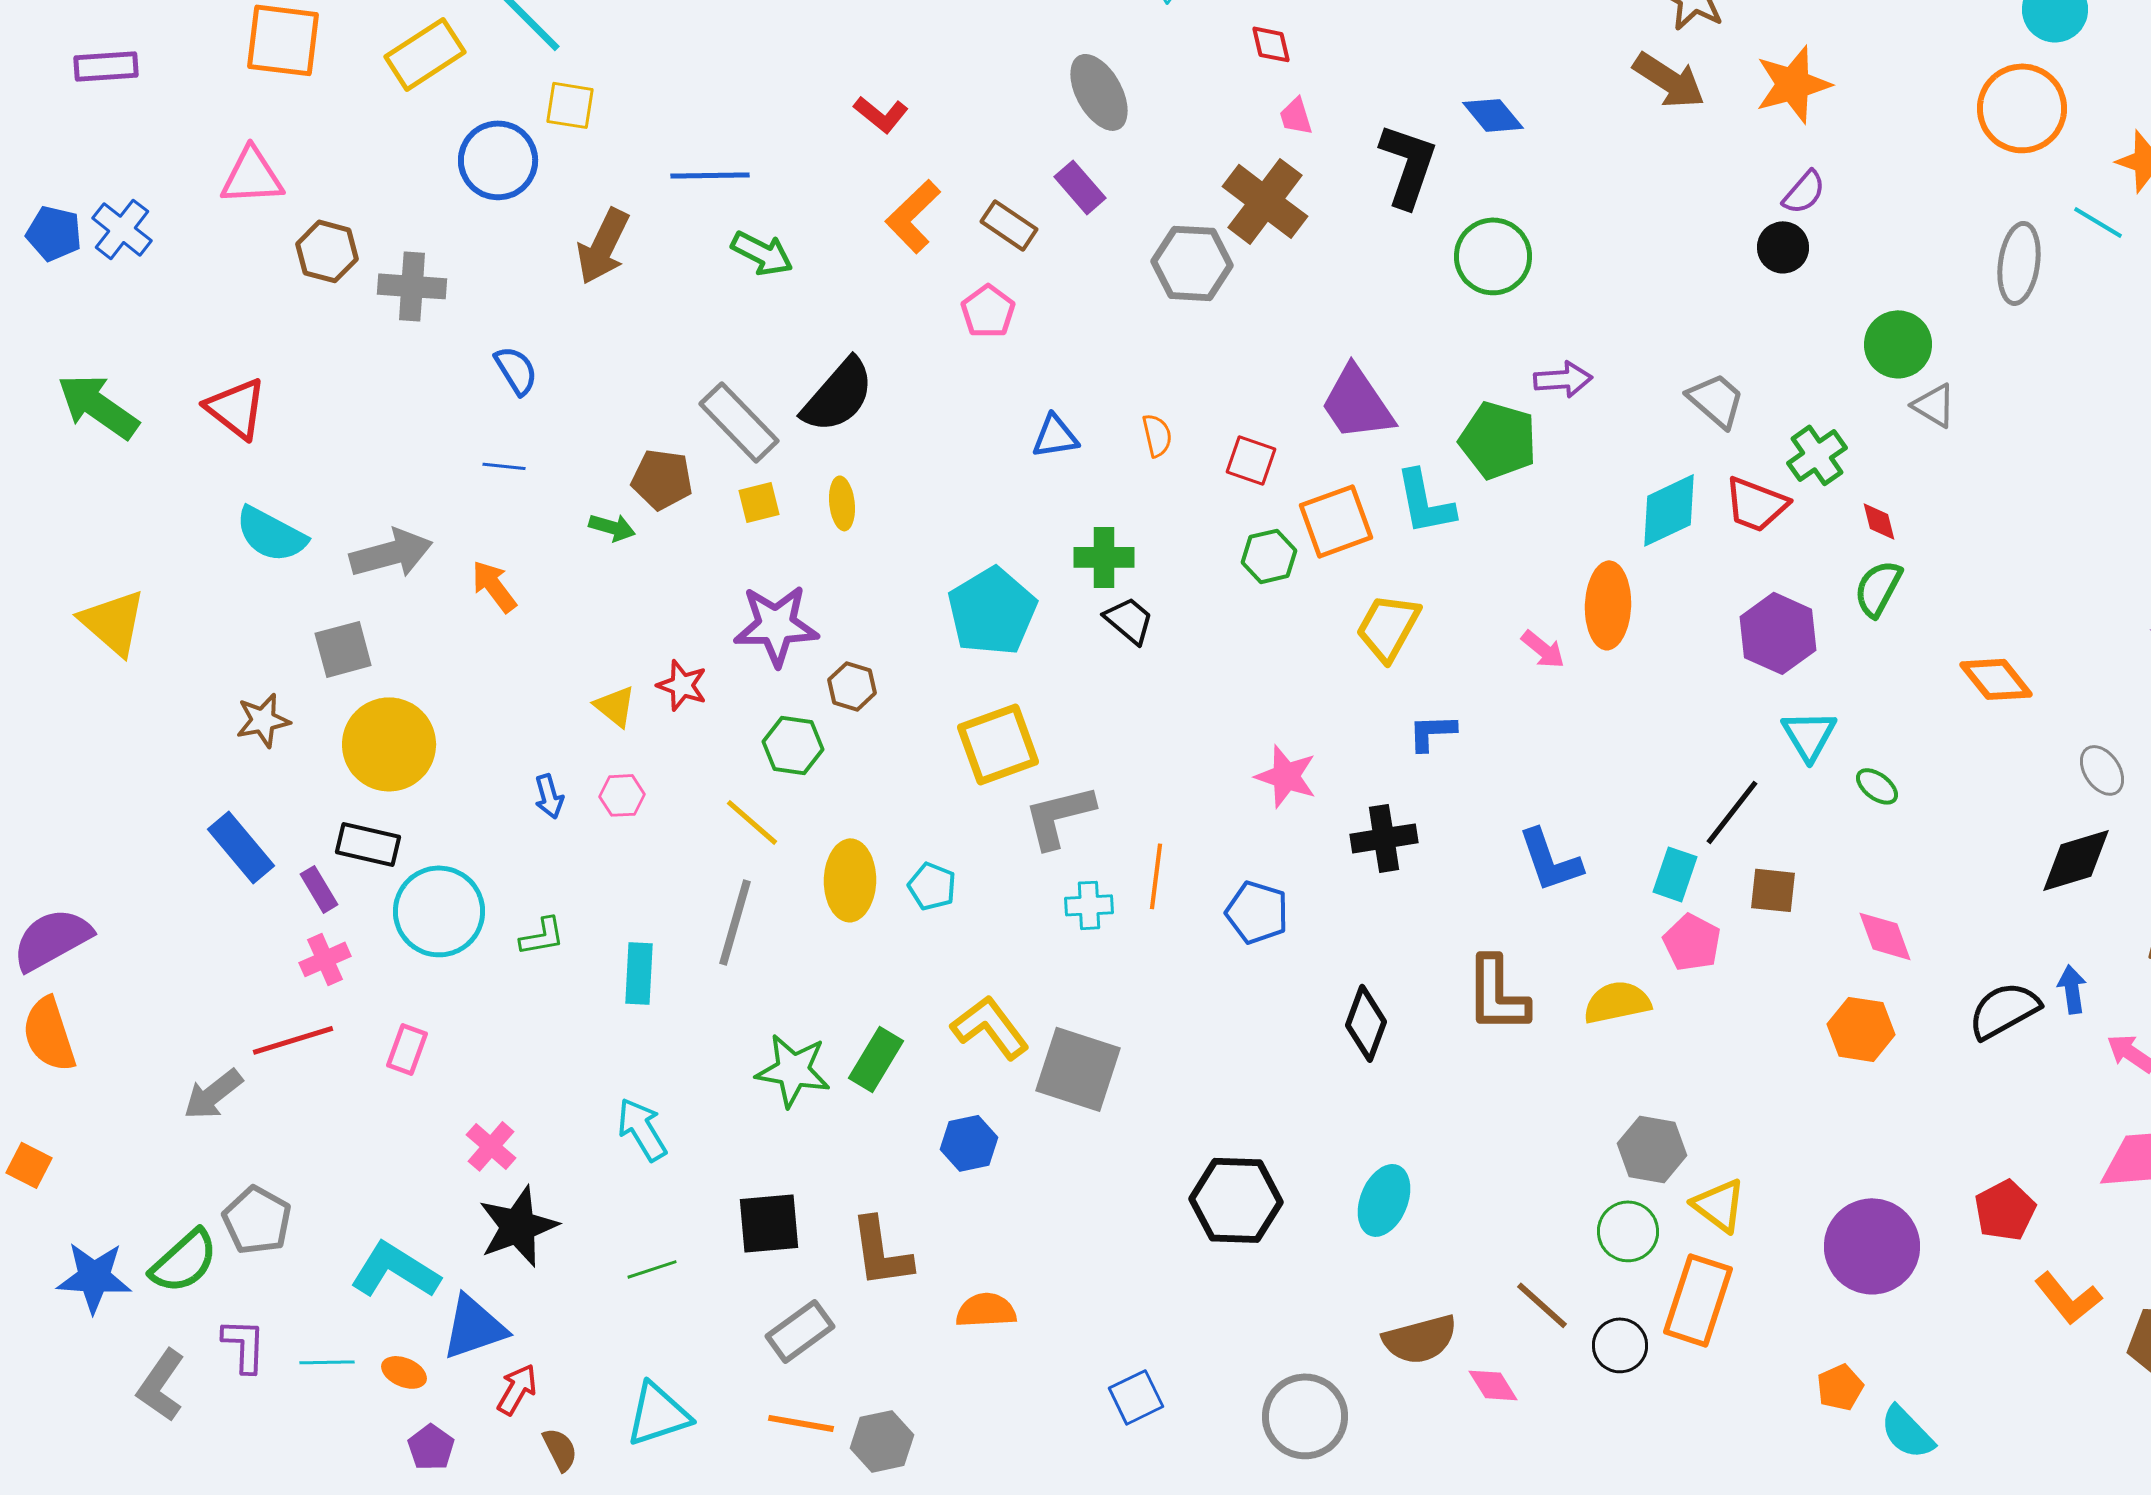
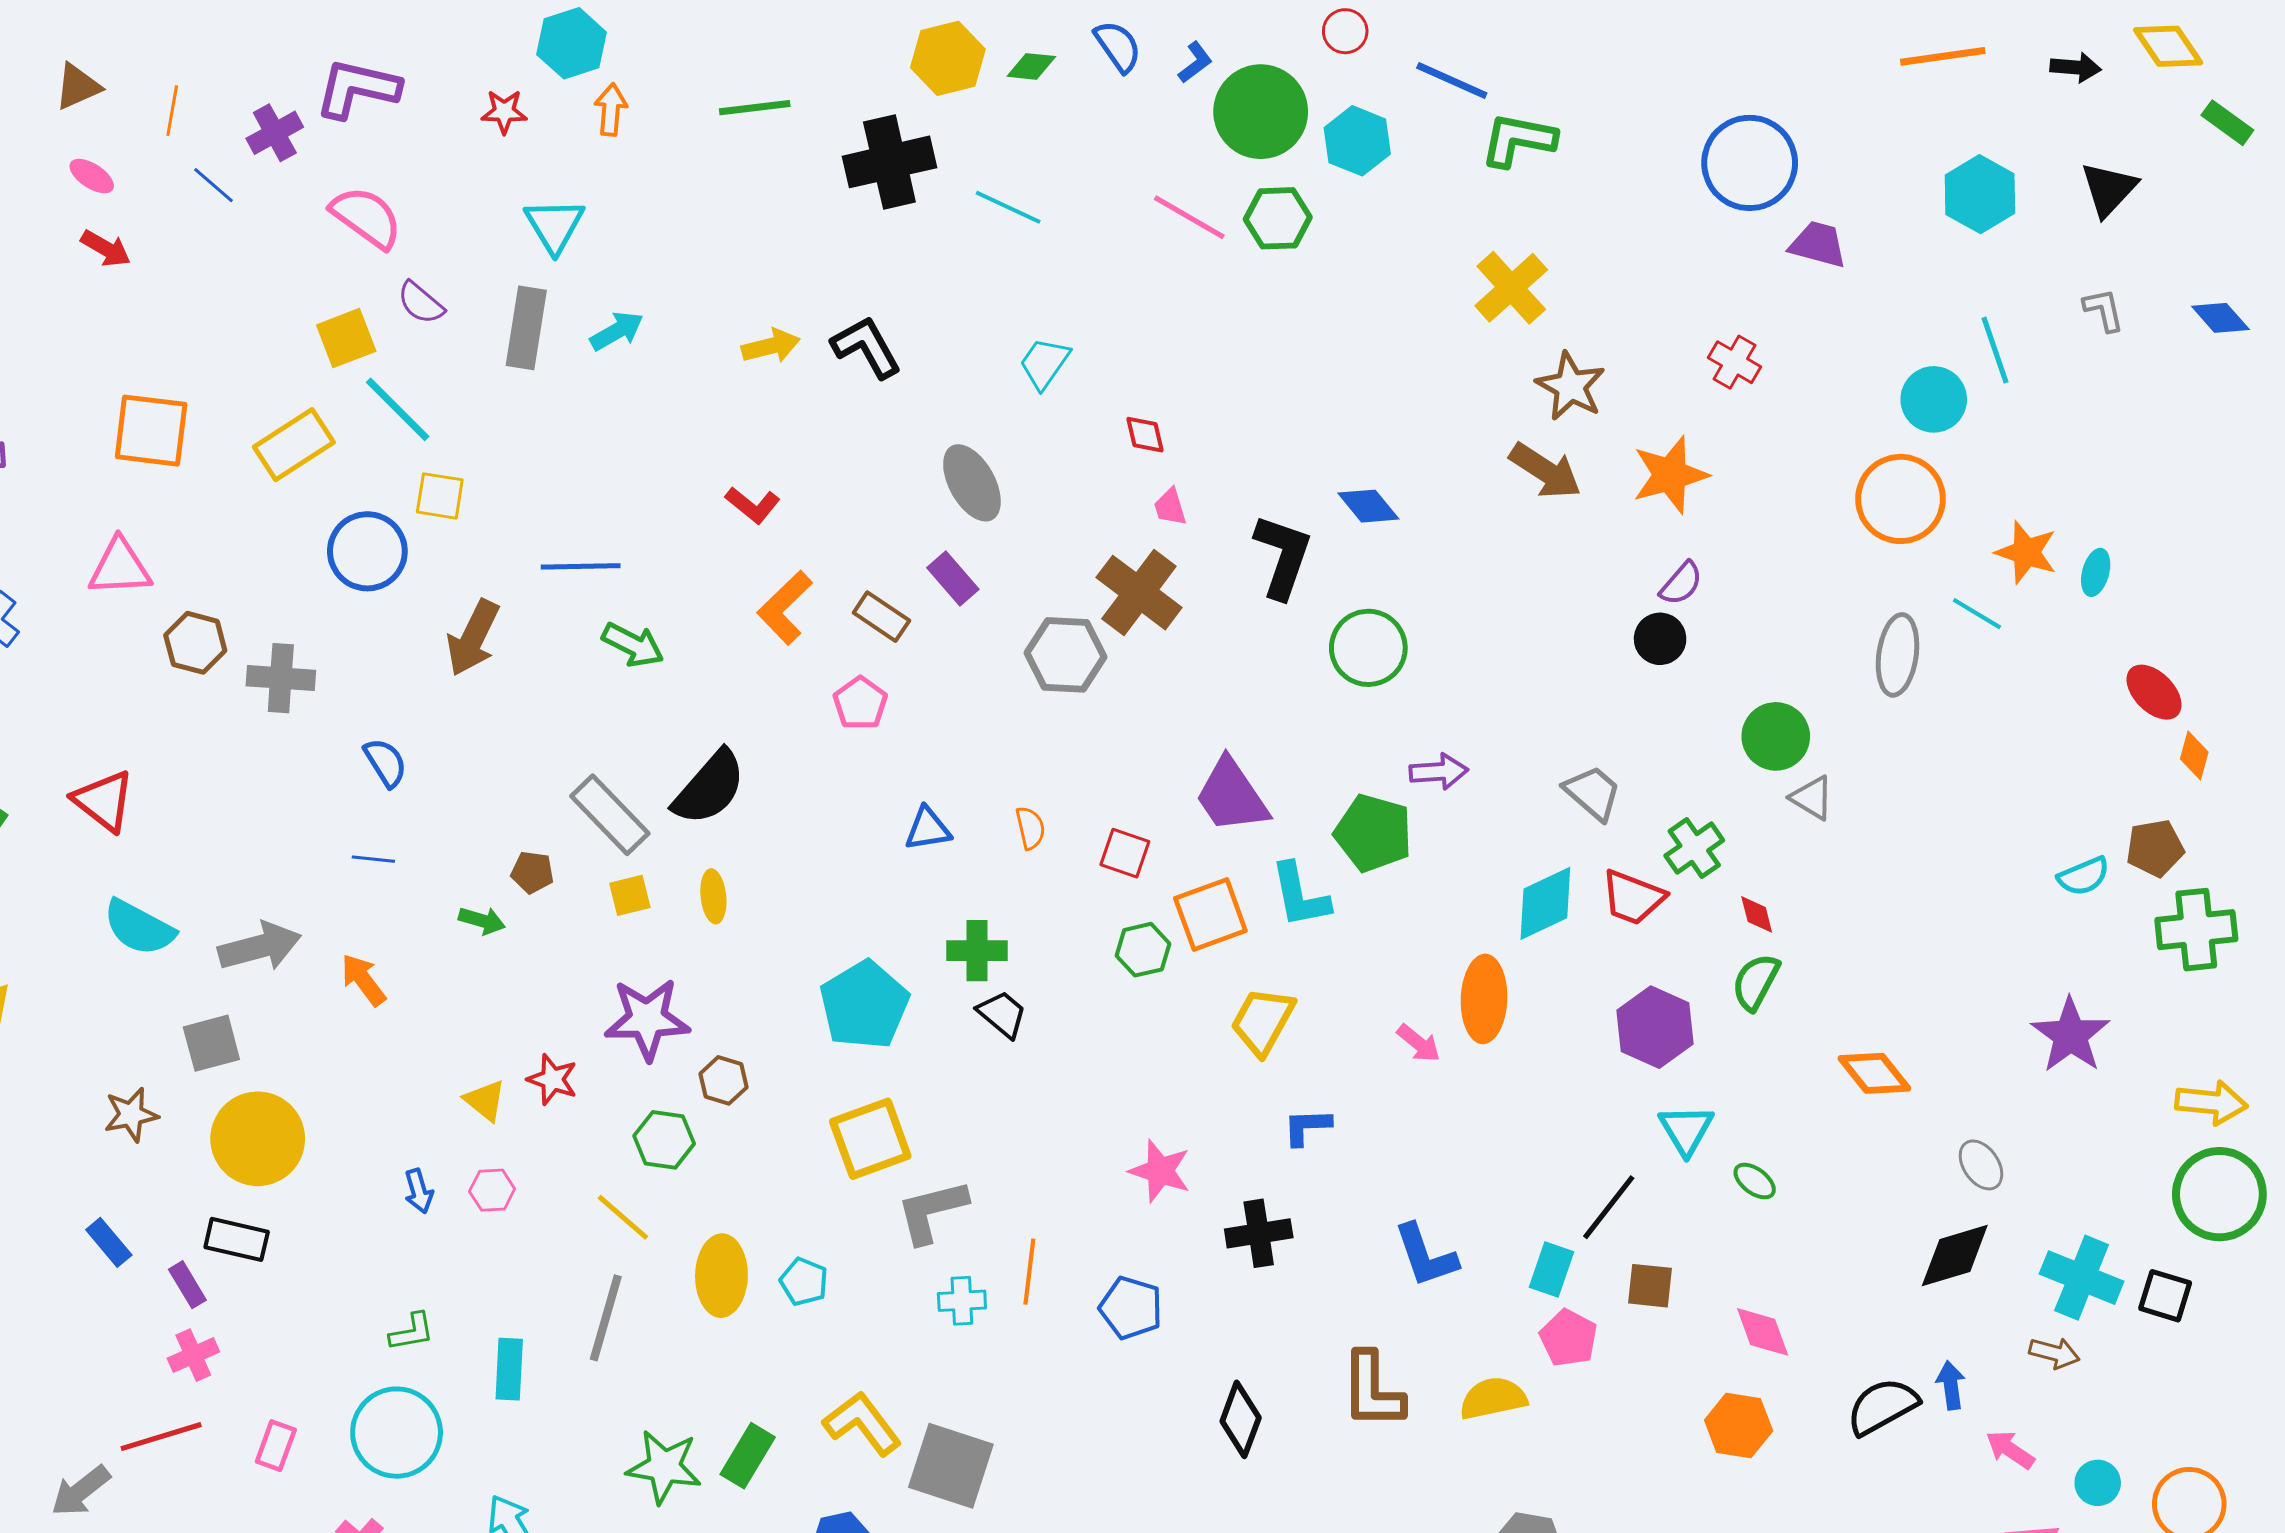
brown pentagon: (662, 479) -> (532, 872), size x0.7
blue rectangle: (241, 847) -> (109, 1242), size x0.7
cyan circle: (439, 911) -> (397, 1433), moved

